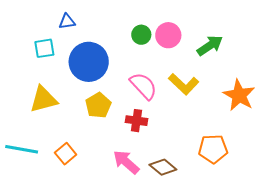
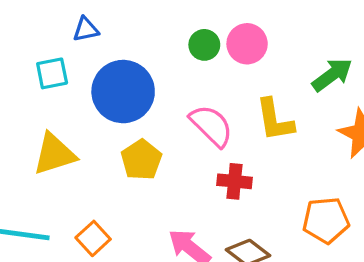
green arrow: (210, 46) -> (332, 75), moved
yellow L-shape: (184, 84) -> (275, 120), turned 40
red cross: (136, 121) -> (235, 181), moved

